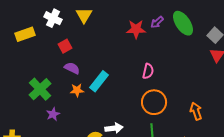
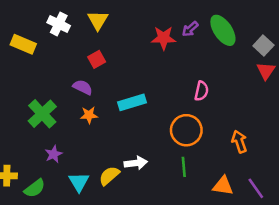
yellow rectangle: (25, 34) -> (23, 44), turned 42
red square: (65, 46) -> (97, 59), moved
pink semicircle: (148, 71) -> (201, 91), moved
cyan rectangle: (99, 81) -> (132, 102), moved, turned 35
purple star: (53, 114) -> (54, 154), moved

